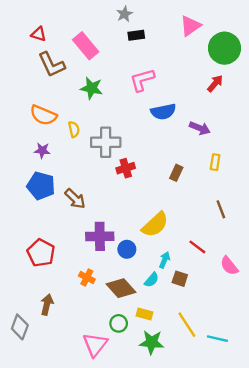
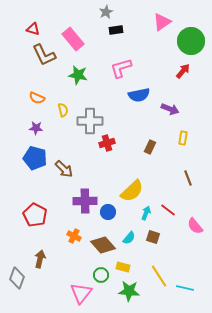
orange semicircle: (43, 115) -> (37, 98), size x0.7
cyan arrow: (164, 260) -> (146, 213), moved

